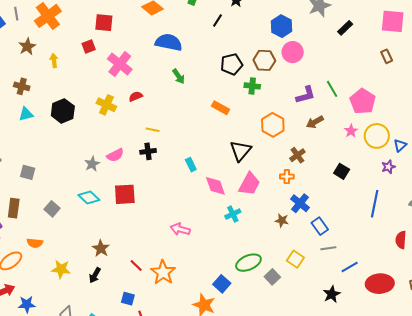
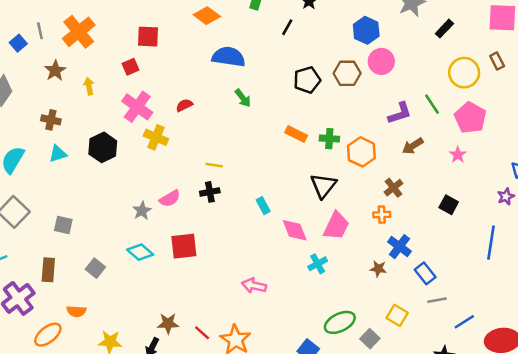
pink cross: (120, 64) -> (137, 107), moved
green cross: (252, 86) -> (329, 139), moved
red semicircle: (136, 96) -> (184, 105), moved
yellow circle: (377, 136) -> (464, 73), moved
brown star: (101, 248) -> (168, 323), moved, turned -30

